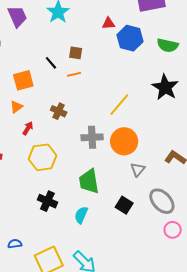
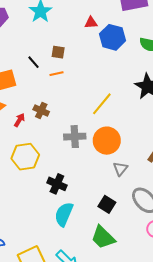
red arrow: (28, 128) -> (19, 120), moved
green trapezoid: (89, 181) -> (103, 237), moved, turned -36
black cross: (47, 201) -> (57, 184), moved
cyan semicircle: (81, 215) -> (64, 214), size x1.4

